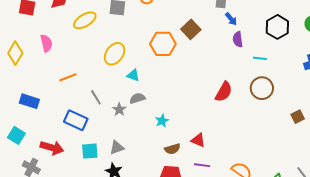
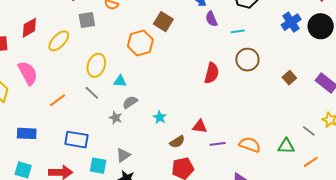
pink semicircle: (46, 43) -> (28, 73), size x1.4
gray line: (96, 97) -> (92, 93), moved
cyan square: (90, 151) -> (98, 166), turned 30
purple line: (202, 165) -> (218, 144), moved

